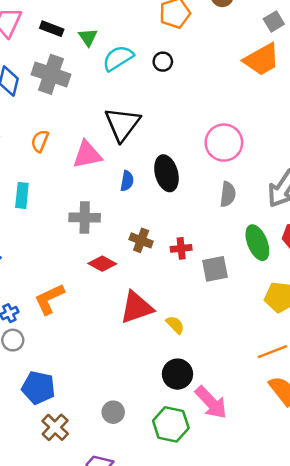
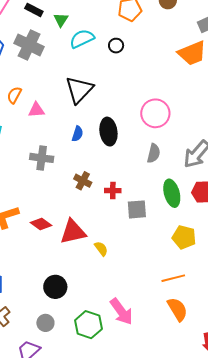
pink triangle: (87, 155) -> (36, 110), moved, size x0.7
red diamond: (102, 264) -> (41, 224), moved
black circle: (177, 374) -> (55, 287), moved
gray circle: (113, 412) -> (45, 323), moved

